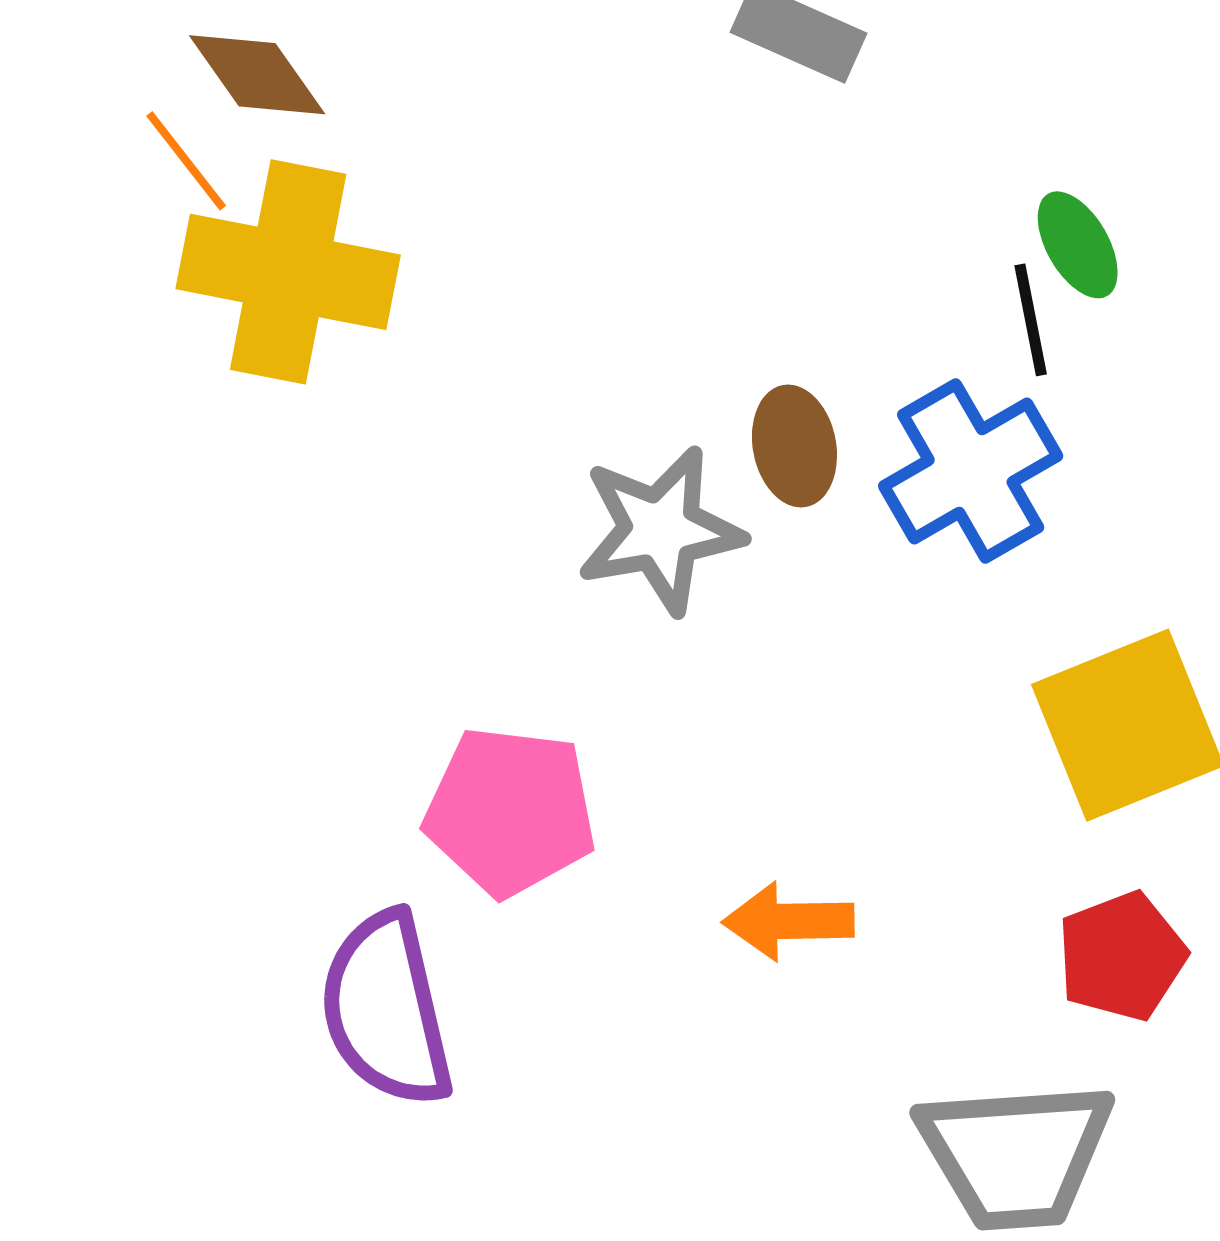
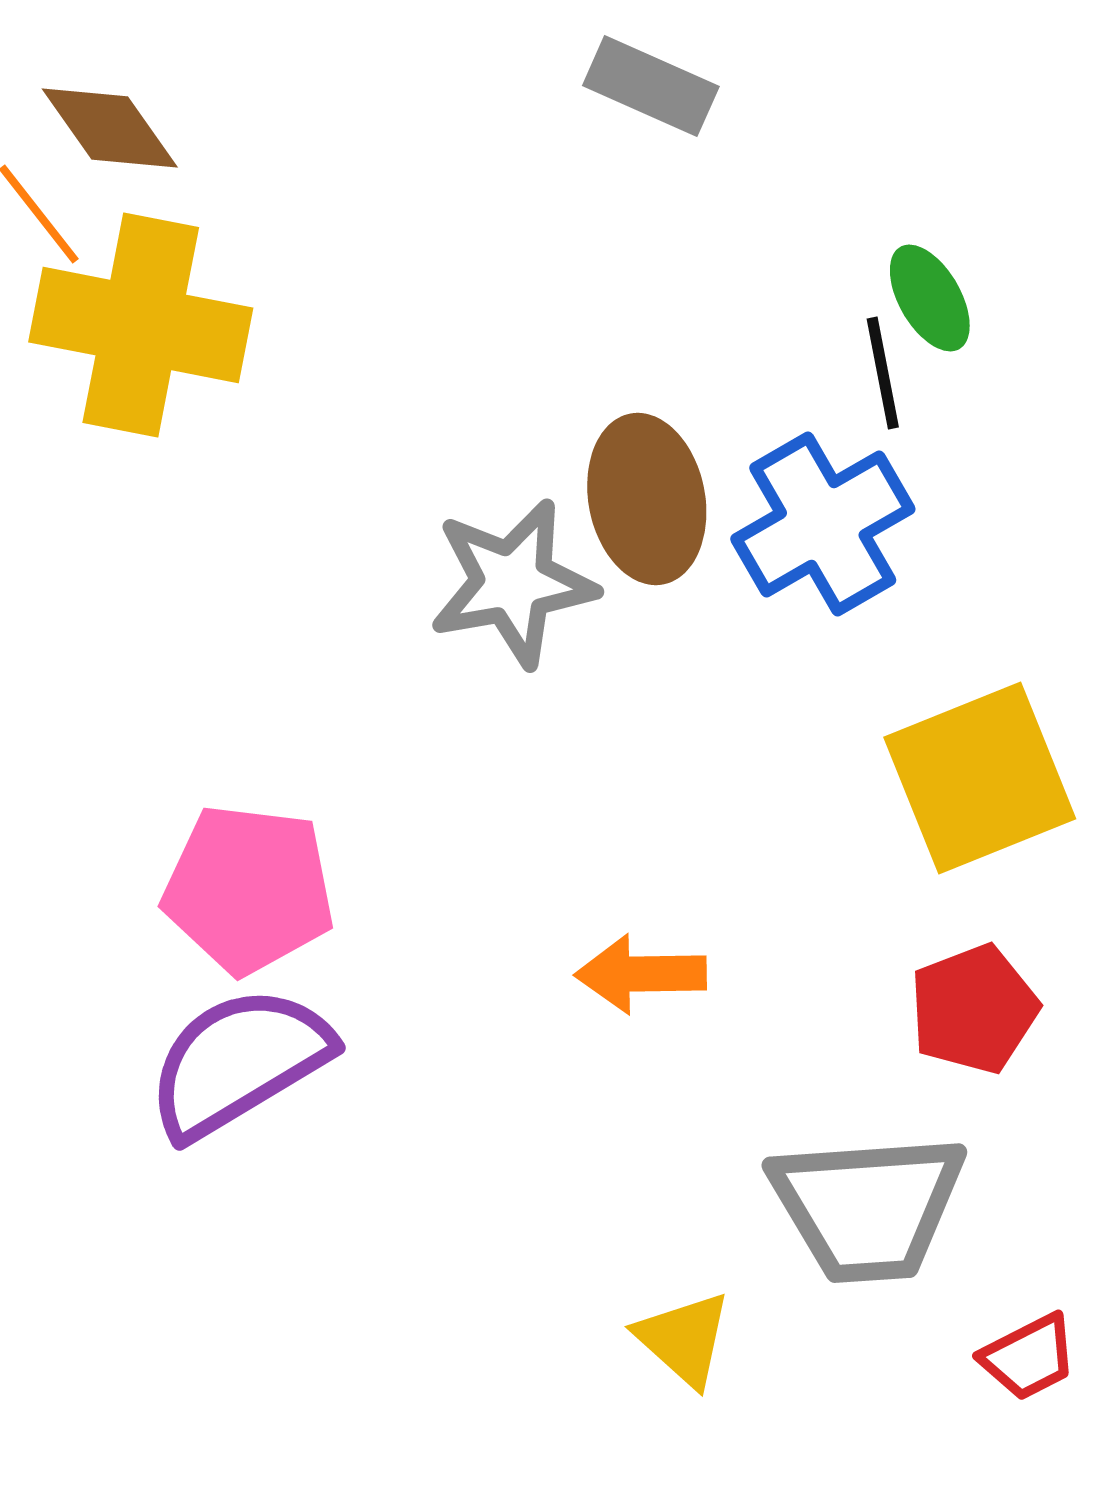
brown ellipse: (794, 446) -> (647, 499), size x1.4
pink pentagon: (510, 811) -> (249, 889), moved
purple semicircle: (386, 1009) -> (239, 1062), turned 72

